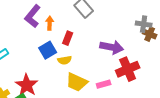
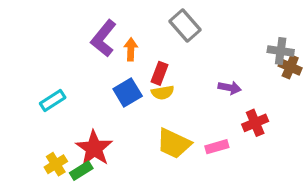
purple arrow: (112, 47) -> (230, 88), size x0.6
yellow semicircle: (65, 60) -> (163, 92), moved
red cross: (128, 69) -> (255, 123), size x0.7

